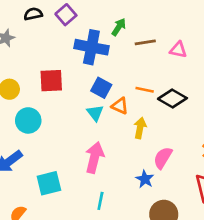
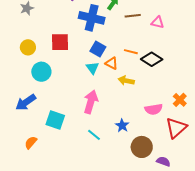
yellow arrow: (140, 128) -> (126, 81), turned -91
pink semicircle: (163, 158) -> (154, 109), moved, turned -132
blue star: (145, 179) -> (122, 126), moved
cyan square: (49, 183) -> (55, 120), turned 30
cyan line: (100, 201) -> (94, 135), turned -64

